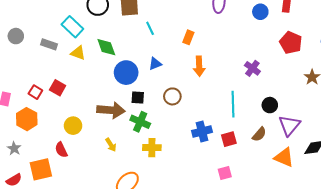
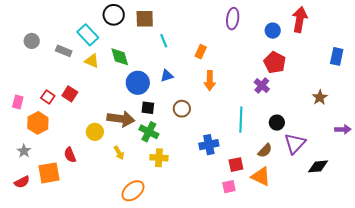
red pentagon: (291, 43) -> (275, 63), moved
yellow circle: (73, 126) -> (95, 132), moved
red square: (229, 139) -> (236, 165), moved
orange triangle: (284, 157) -> (261, 177), moved

